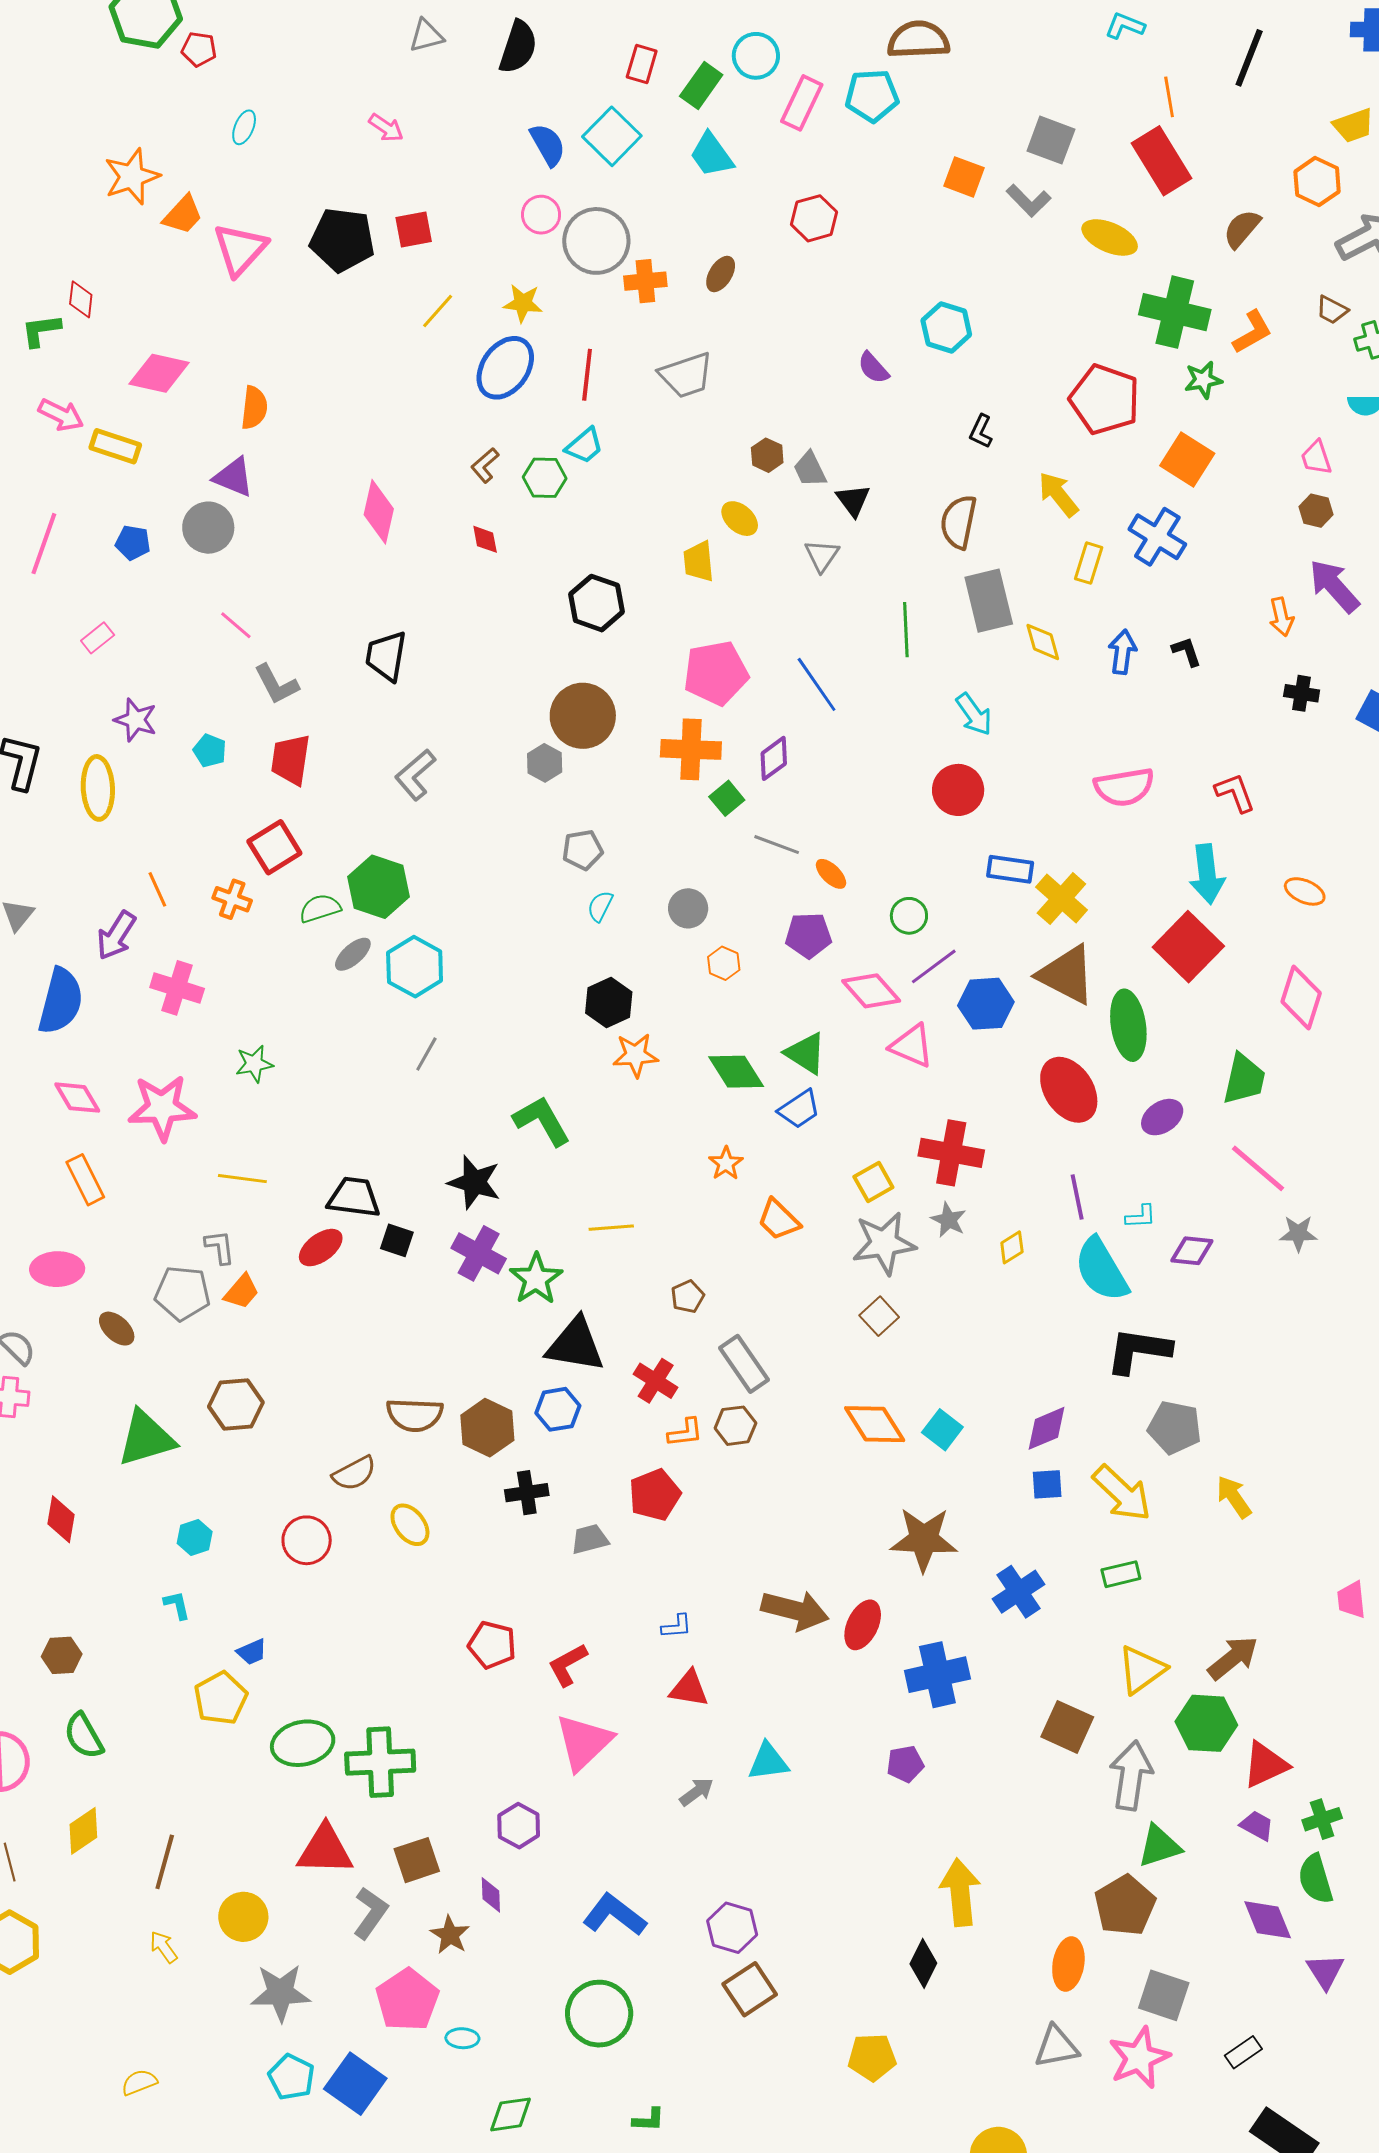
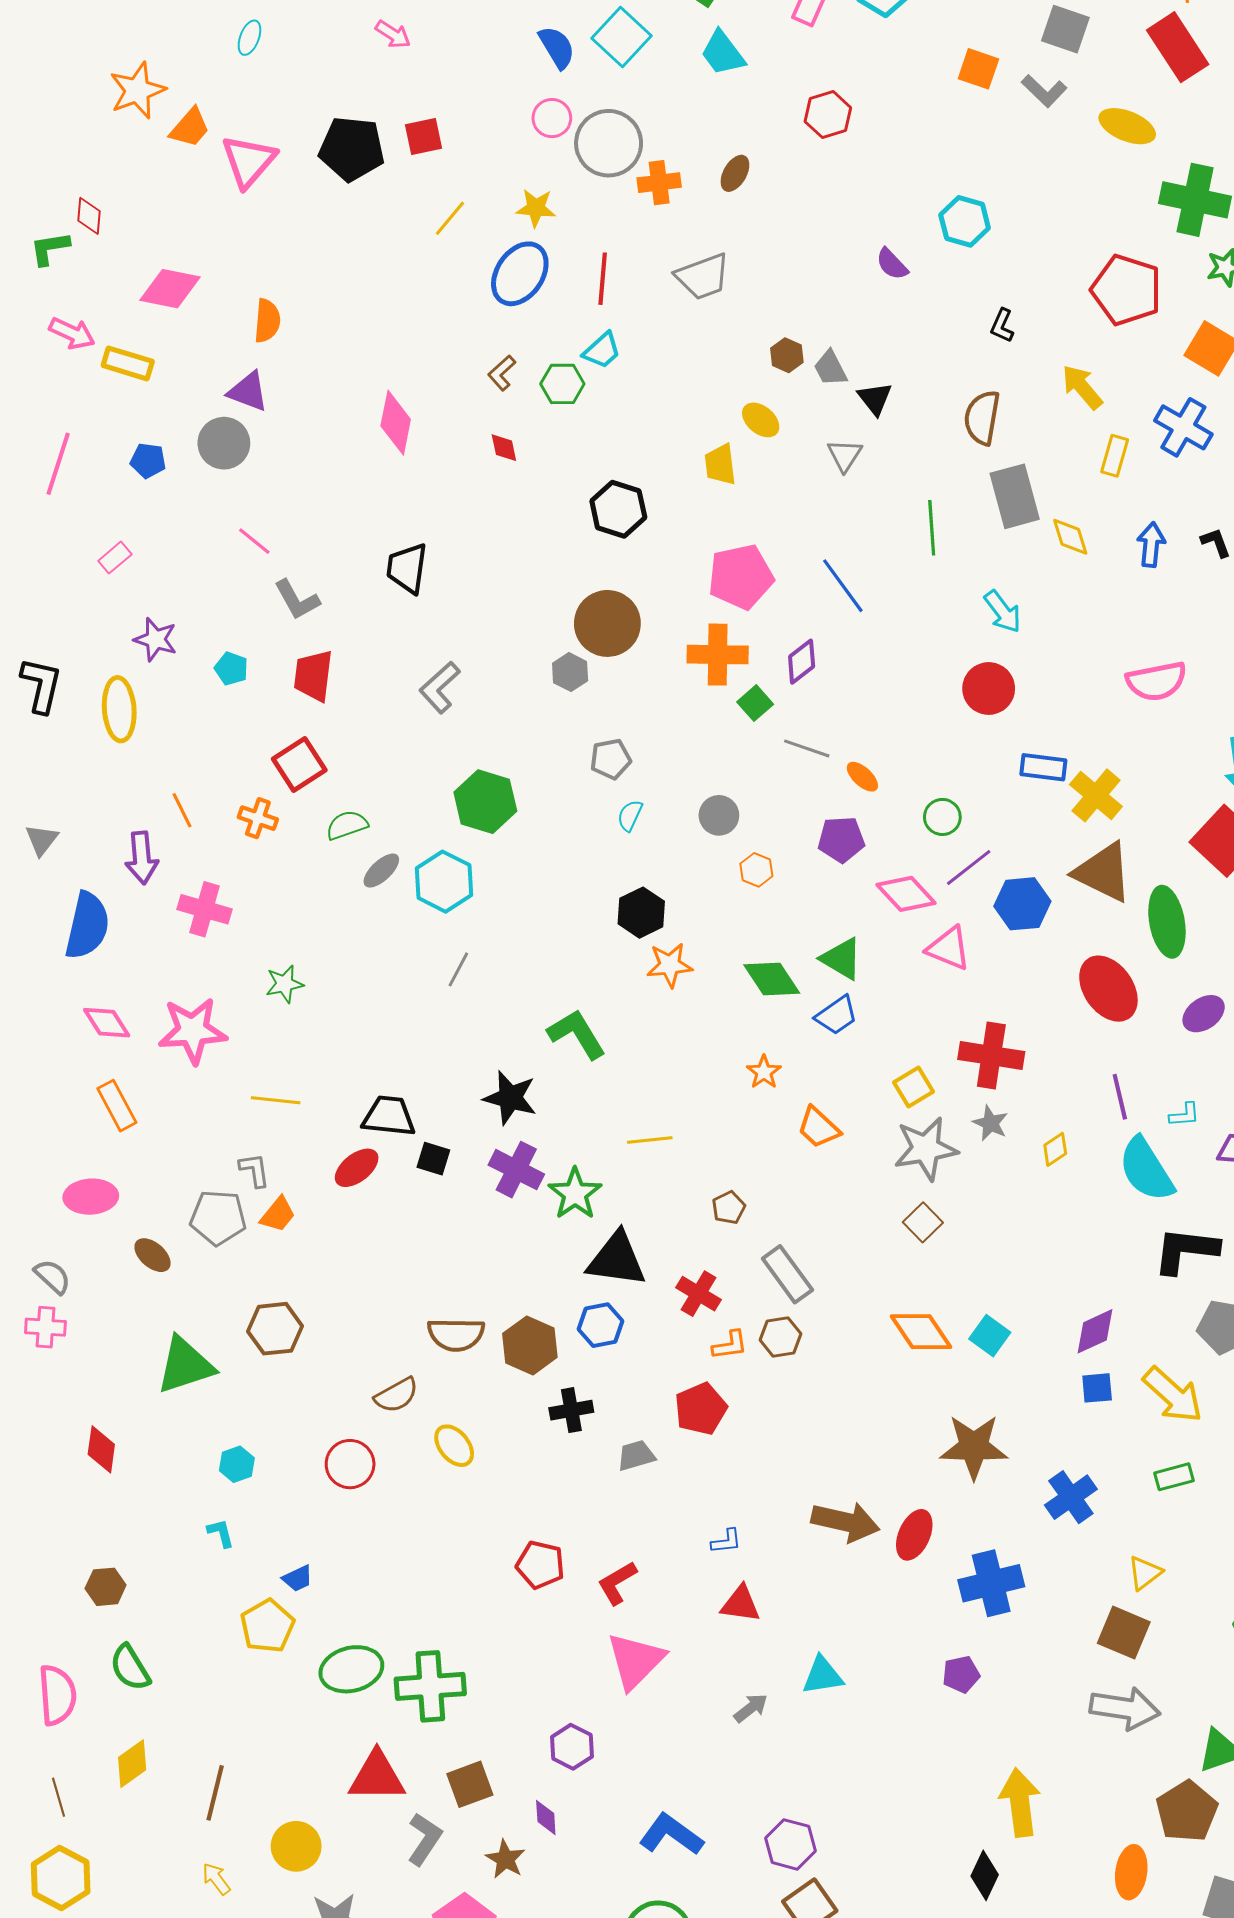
green hexagon: (379, 887) -> (485, 802), moved
purple arrow: (116, 935) -> (142, 858), turned -36
yellow triangle: (1142, 1670) -> (1145, 1573), moved, size x0.7
gray arrow: (1131, 1775) -> (1125, 1708), moved, turned 92

